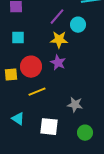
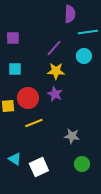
cyan circle: (78, 25) -> (84, 56), moved
cyan triangle: (18, 119) -> (15, 159), moved
white square: (49, 127) -> (39, 167), moved, turned -30

